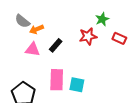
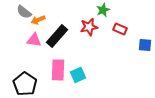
black rectangle: (56, 45) -> (57, 36), size x1.6
cyan square: (77, 85) -> (78, 75), turned -35

